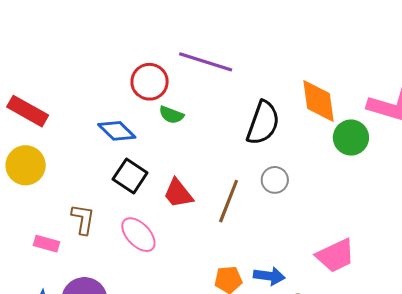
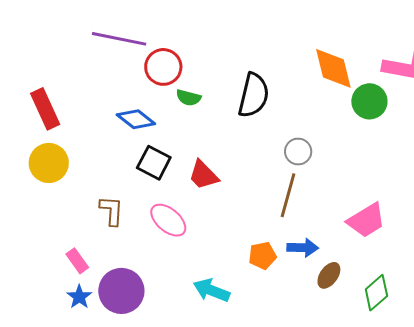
purple line: (206, 62) -> (119, 39), moved
red rectangle: (28, 111) -> (45, 109), turned 42
black semicircle: (263, 123) -> (254, 95), moved
brown line: (229, 201) -> (288, 195), moved
pink rectangle: (46, 244) -> (77, 261), moved, turned 45

